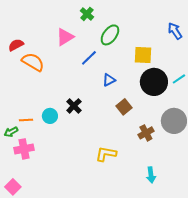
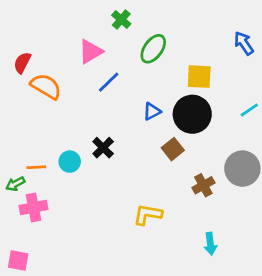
red semicircle: (16, 45) -> (22, 63), turned -35
blue line: (89, 58) -> (109, 82), moved
black circle: (154, 82) -> (192, 114), moved
pink square: (13, 187) -> (18, 260), turned -35

